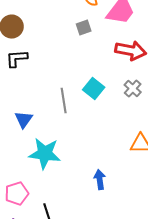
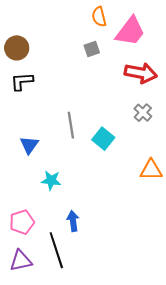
cyan square: (94, 88) -> (103, 139), moved
cyan star: (45, 154) -> (51, 180), size x0.6
blue arrow: (100, 180) -> (73, 221), moved

